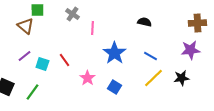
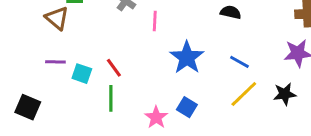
purple line: (24, 56) -> (55, 62), turned 40
pink star: (87, 78) -> (156, 117), moved
green line: (32, 92) -> (111, 98), moved, turned -36

